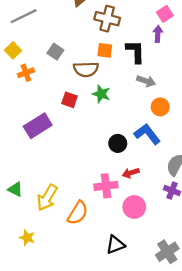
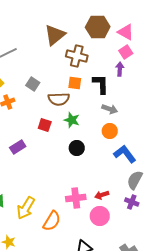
orange circle: (160, 107) -> (110, 131), moved
purple rectangle: (38, 126) -> (18, 147), size x0.7
blue L-shape: (147, 134) -> (125, 154), moved
black circle: (118, 143) -> (77, 148), moved
red arrow: (131, 173) -> (102, 195), moved

